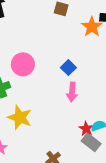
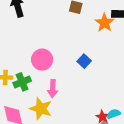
pink arrow: (72, 92) -> (53, 89), moved

